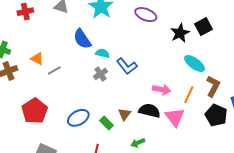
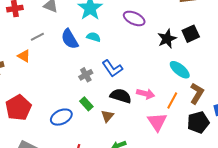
cyan semicircle: (103, 53) -> (94, 37), moved
gray line: (54, 70) -> (37, 37), moved
black semicircle: (149, 111) -> (121, 96), moved
black pentagon: (216, 115) -> (198, 122), turned 30
green rectangle: (106, 123) -> (86, 104), moved

